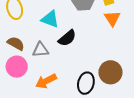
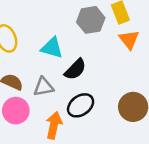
orange arrow: (46, 81) -> (54, 125), turned 135
black ellipse: (86, 83) -> (81, 105), moved, turned 45

